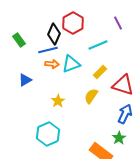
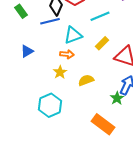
orange arrow: (52, 64) -> (67, 54), moved
yellow semicircle: (91, 96) -> (86, 80), moved, turned 35
green star: (119, 138) -> (117, 98), moved

